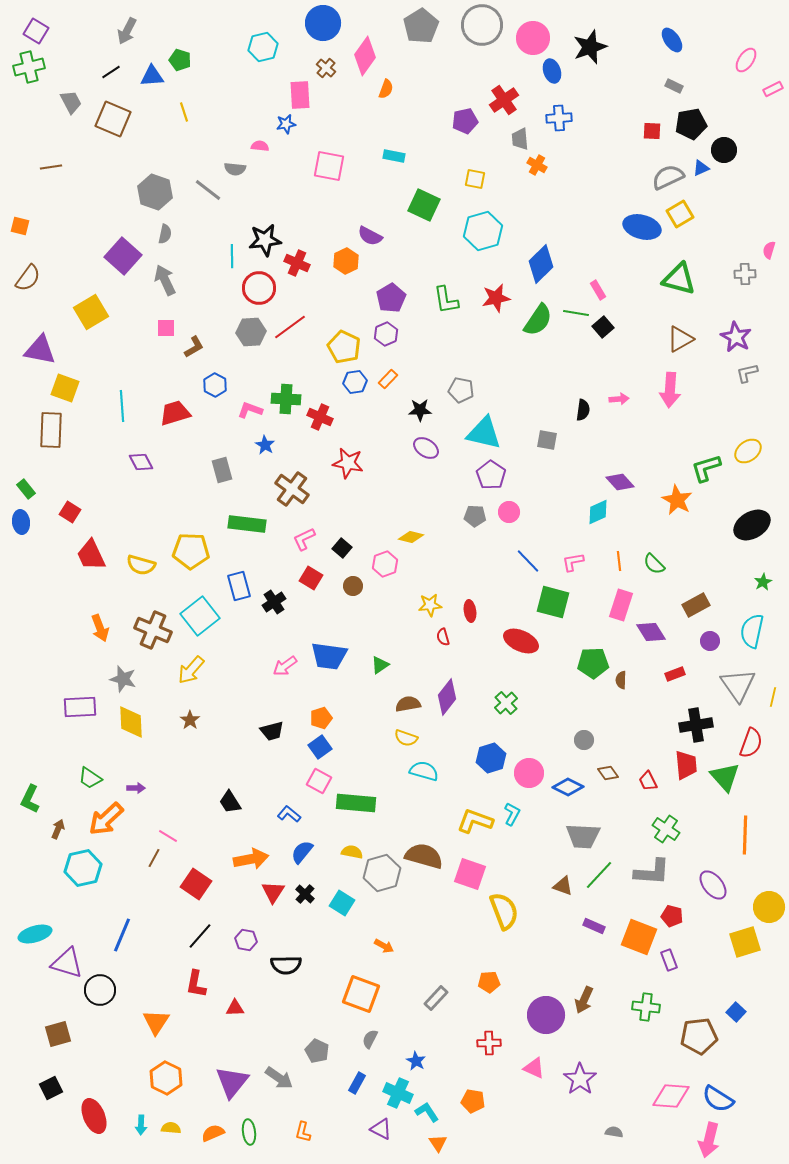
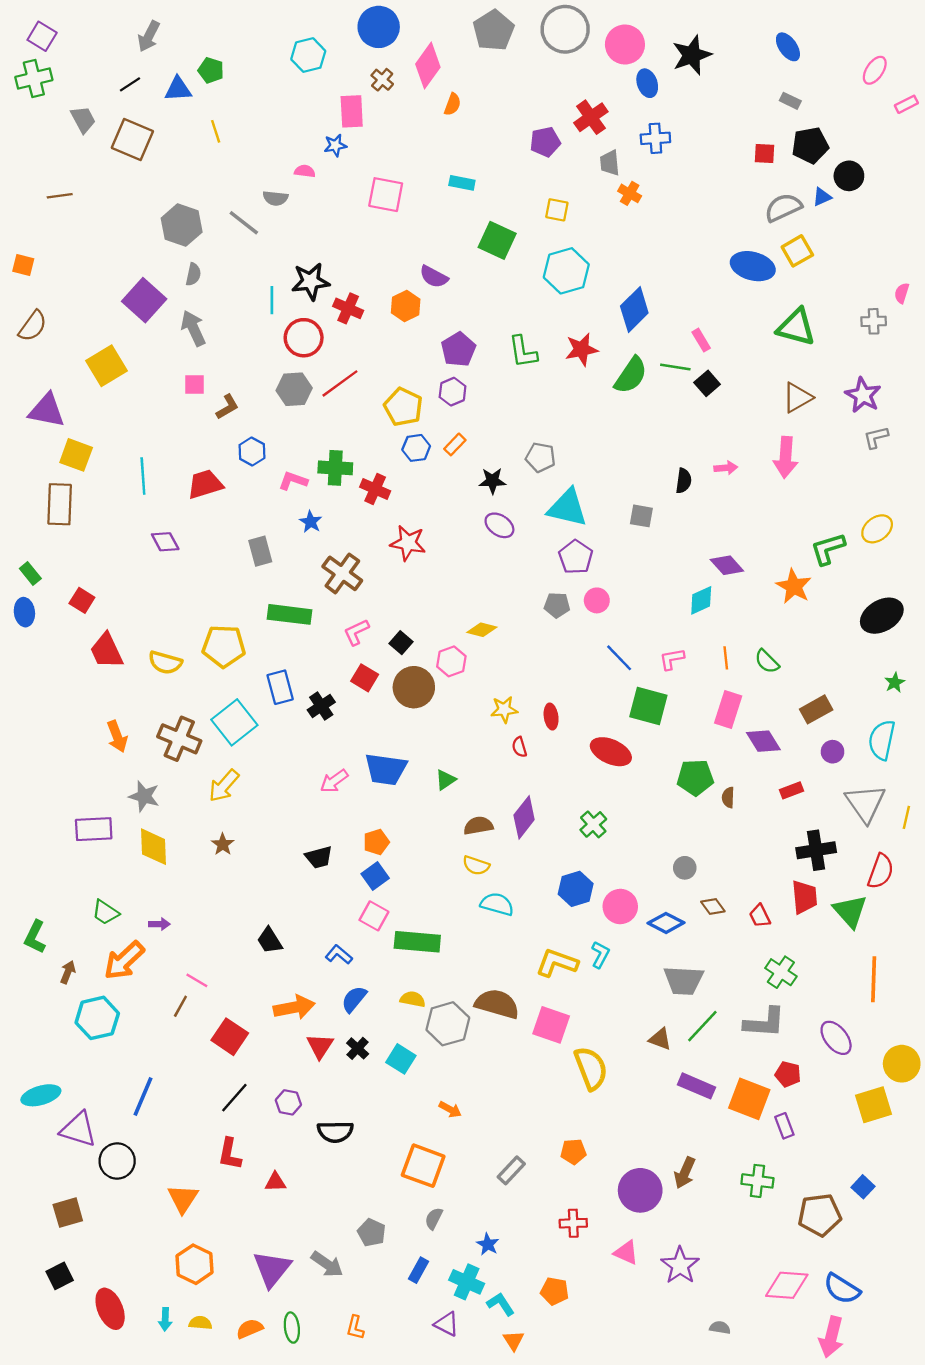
brown circle: (353, 586) -> (414, 687), size x1.8
purple rectangle: (594, 926) -> (696, 1086), size x1.4

